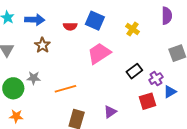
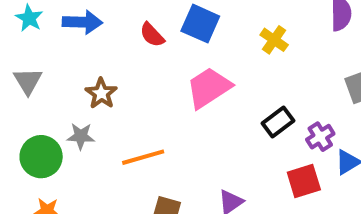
red semicircle: (70, 26) -> (152, 35), turned 48
brown star: (42, 45) -> (101, 93), moved

